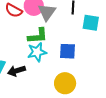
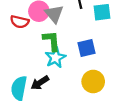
green L-shape: (38, 36) -> (52, 41), turned -75

